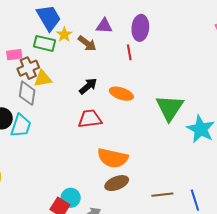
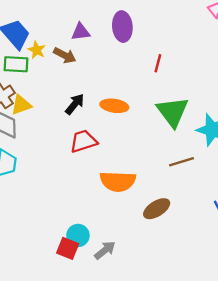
red line: (129, 52) -> (158, 63), moved, turned 35
brown ellipse: (117, 183) -> (157, 209), moved
brown line: (162, 195) -> (182, 162), moved

